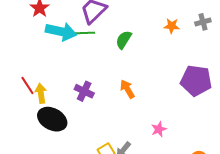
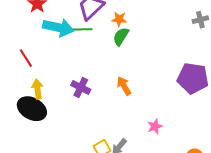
orange star: (172, 26) -> (119, 19), moved
red line: (27, 85) -> (26, 58), moved
black ellipse: (52, 119) -> (32, 109), moved

